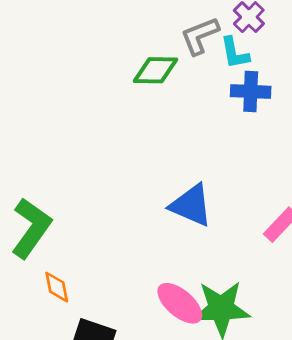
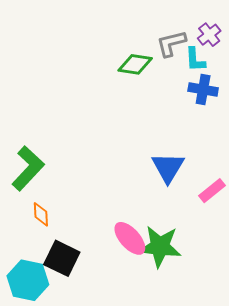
blue triangle: (191, 205) -> (168, 167), moved, turned 30

